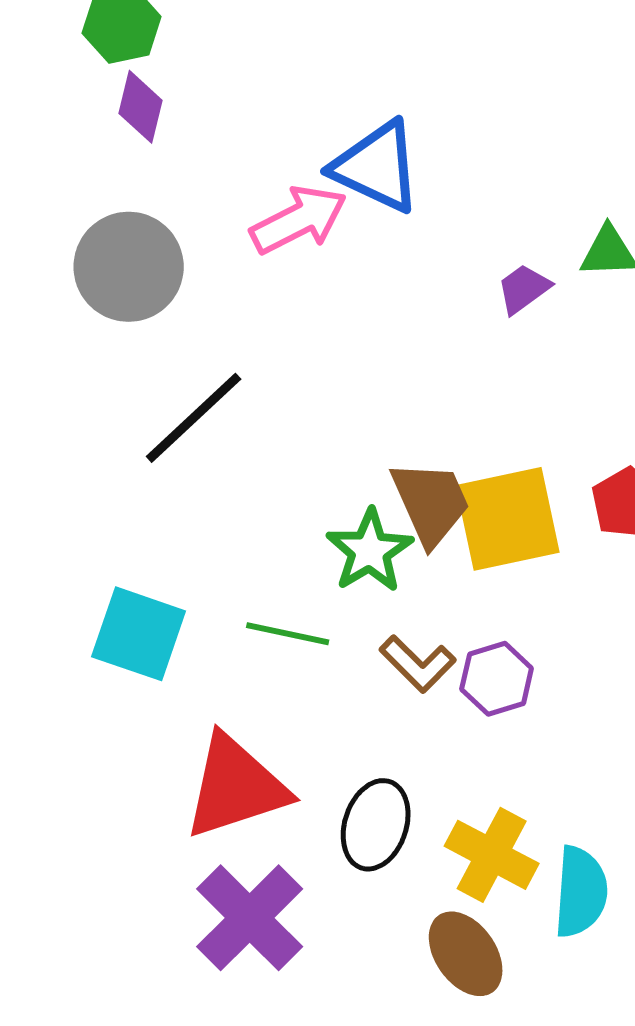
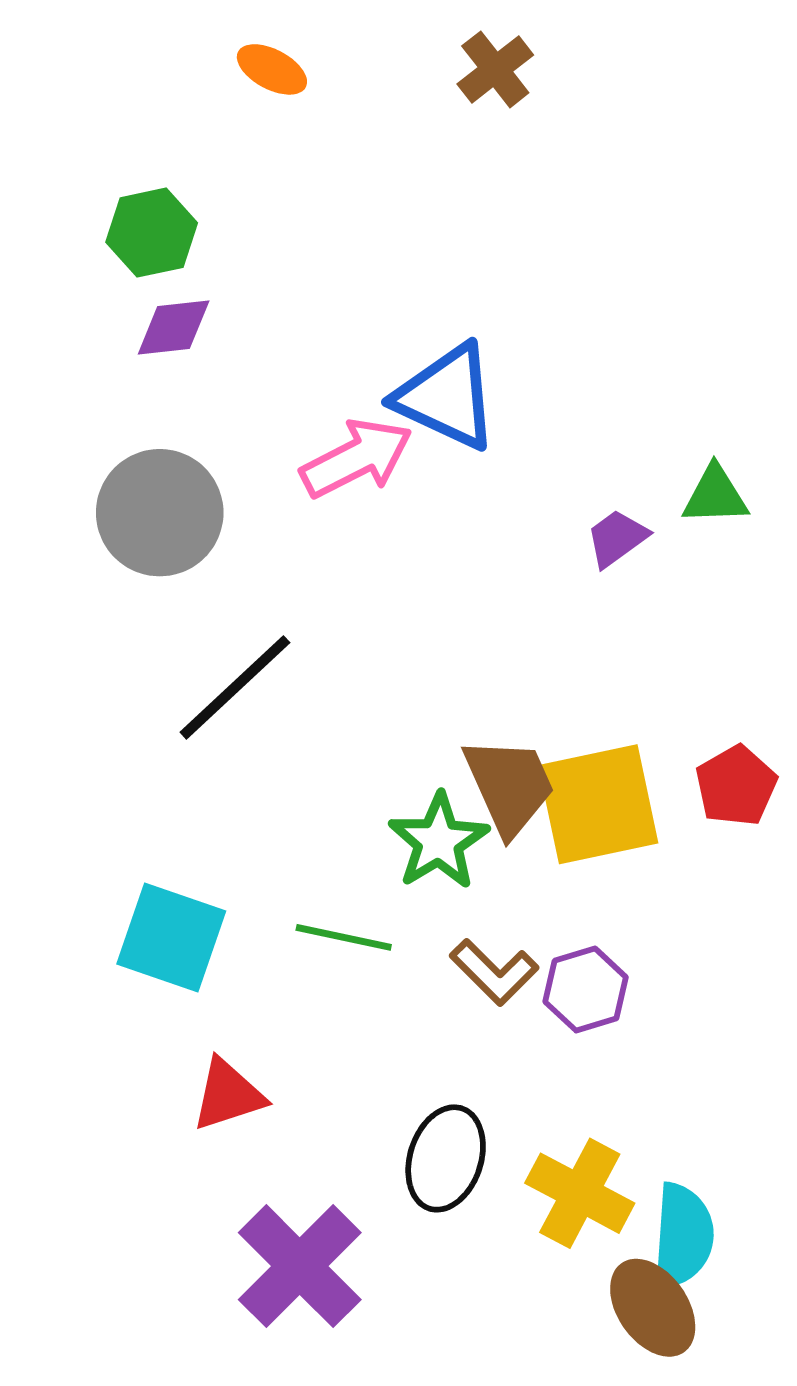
purple diamond: (141, 107) -> (174, 328), turned 70
red triangle: (236, 787) -> (228, 1095), moved, size x0.6
brown ellipse: (466, 954) -> (653, 1308), moved

